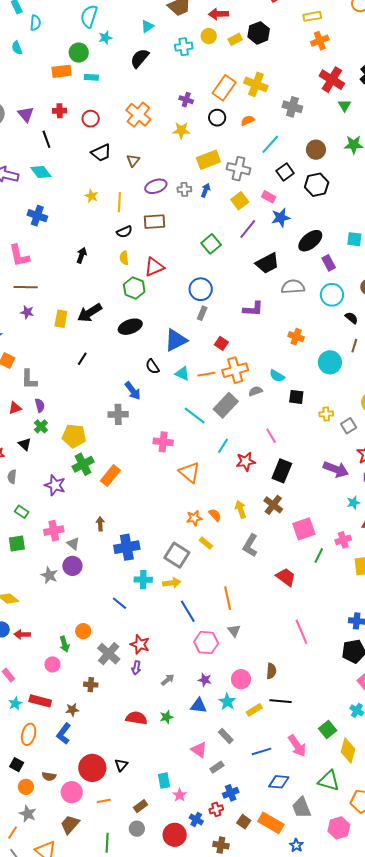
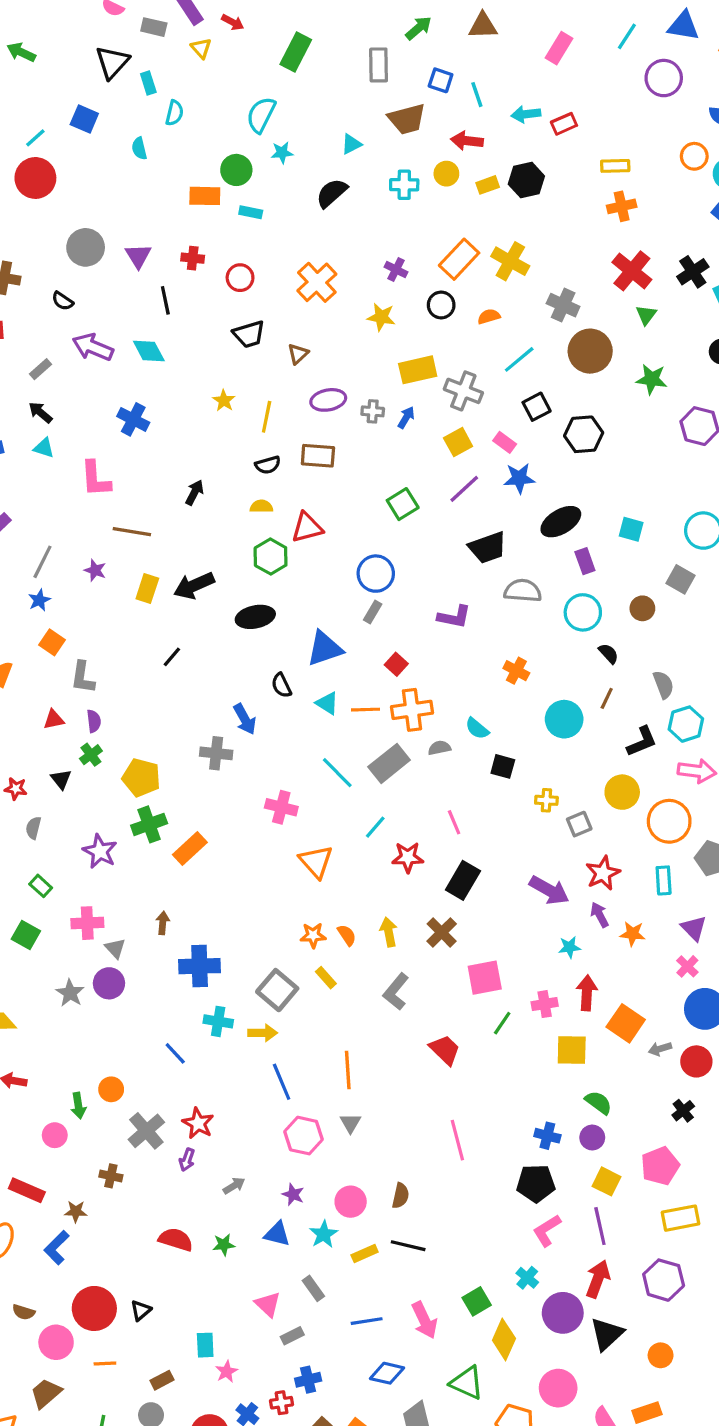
brown circle: (316, 150) -> (590, 351), moved, size x1.4
yellow semicircle: (124, 258) -> (261, 506), turned 88
brown line: (26, 287) -> (132, 532), moved
green square: (17, 543) -> (26, 935), turned 30

